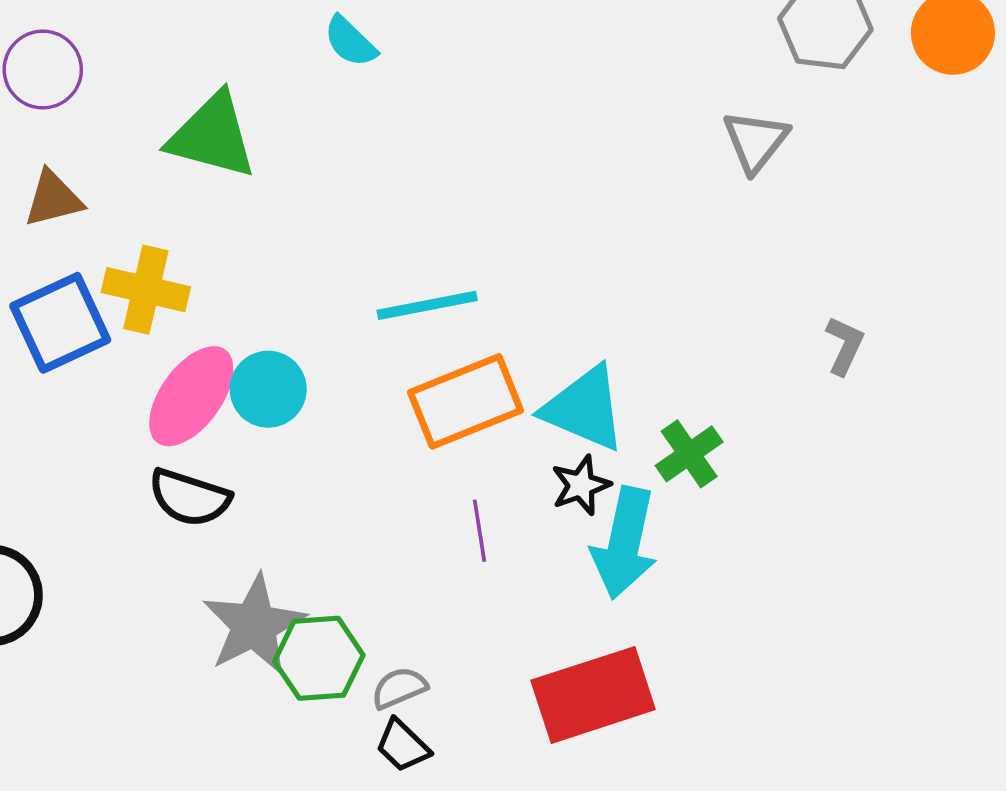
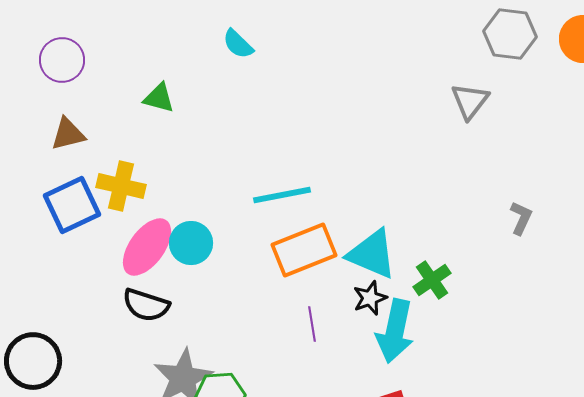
green triangle: (212, 136) -> (159, 98), size x0.6

